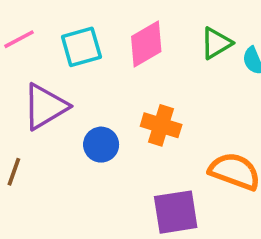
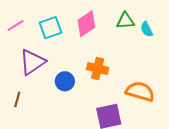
green triangle: (216, 43) -> (125, 21), turned 30

